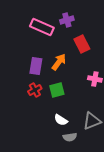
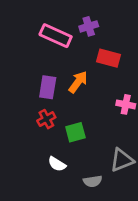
red rectangle: (82, 44) -> (109, 58), turned -48
green square: (57, 90) -> (75, 132), moved
white semicircle: (61, 120) -> (57, 164), moved

